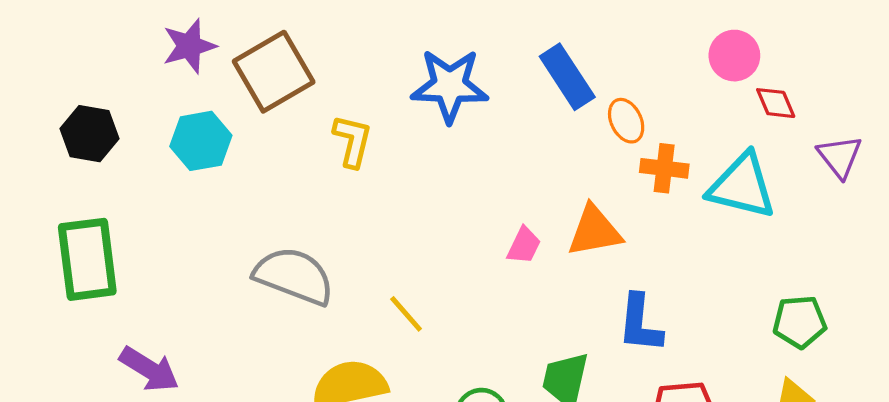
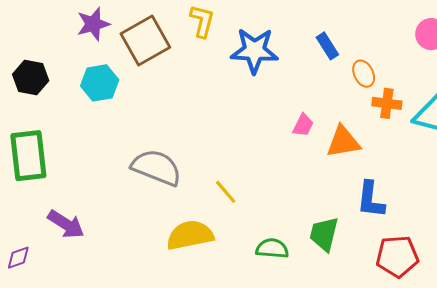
blue rectangle: (567, 77) -> (327, 46), size x0.7
yellow L-shape: (352, 141) -> (202, 21), moved
pink trapezoid: (524, 245) -> (303, 125), moved

